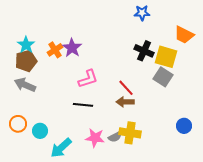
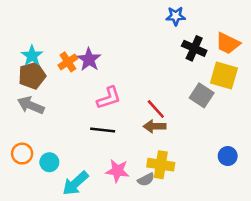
black cross: (144, 51) -> (194, 48), moved
yellow square: (166, 57) -> (224, 76), moved
gray semicircle: (115, 137) -> (146, 180), moved

